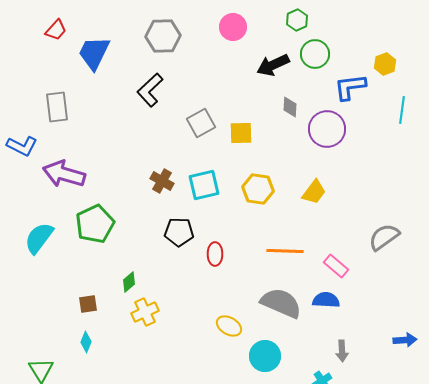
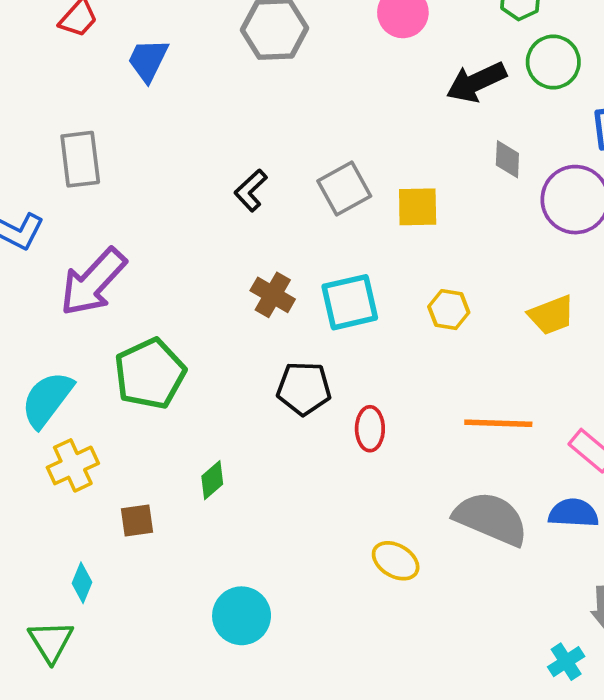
blue trapezoid: (94, 53) -> (148, 60), size x0.7
black L-shape: (150, 90) -> (251, 190), moved, size x0.7
purple arrow: (64, 174) -> (93, 282), turned -63
yellow hexagon: (258, 189) -> (449, 310), size x0.7
yellow trapezoid: (314, 192) -> (551, 315), turned 32
yellow cross: (145, 312) -> (73, 465), moved
cyan diamond: (86, 342) -> (82, 583), moved
cyan circle: (265, 356) -> (242, 616), moved

